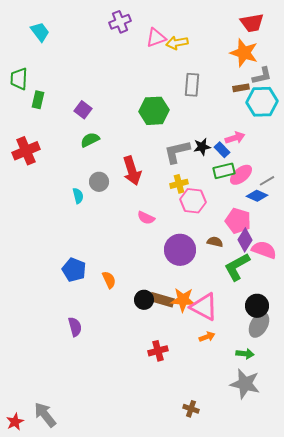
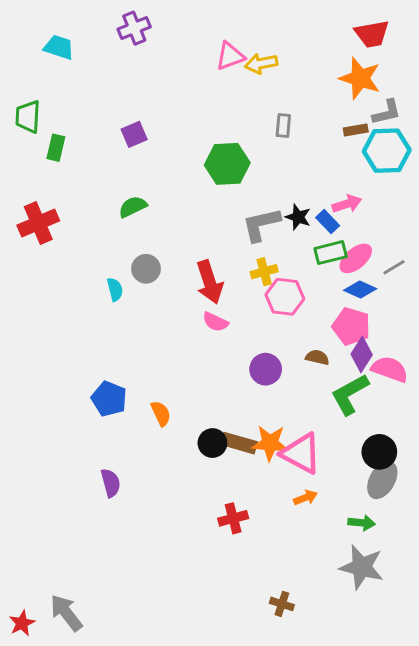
purple cross: (120, 22) -> (134, 28), moved
cyan trapezoid: (40, 32) -> (59, 47), turned -35
gray rectangle: (192, 85) -> (283, 126), size x0.7
purple square: (83, 110) -> (134, 134), moved, turned 30
black star: (202, 147) -> (298, 217), turned 30
red arrow: (132, 171) -> (210, 282), moved
blue diamond: (257, 196) -> (360, 289), moved
purple circle: (180, 250) -> (266, 369), size x0.7

